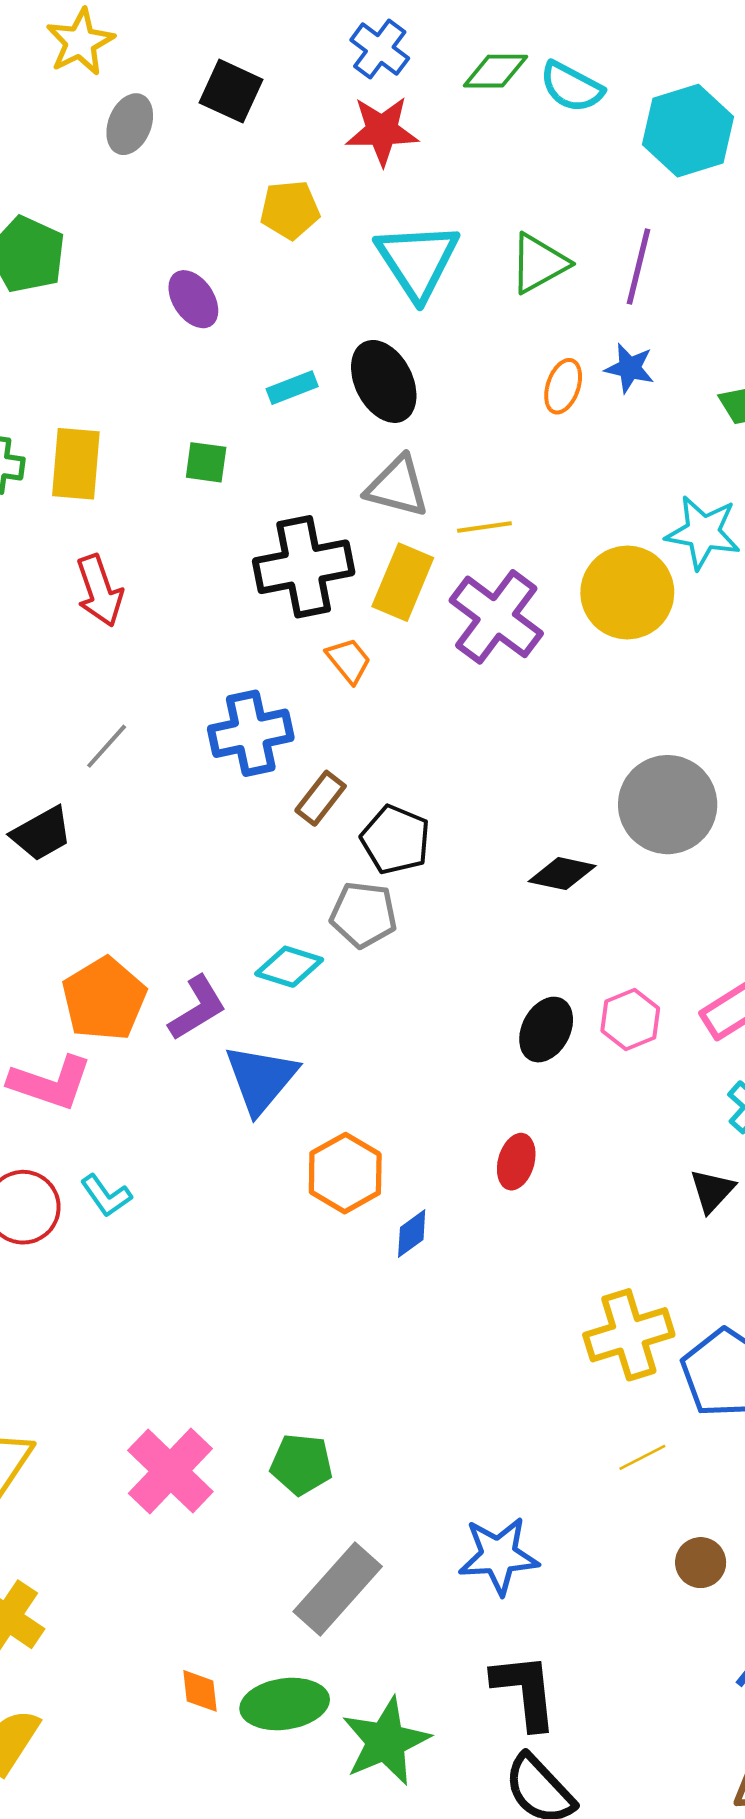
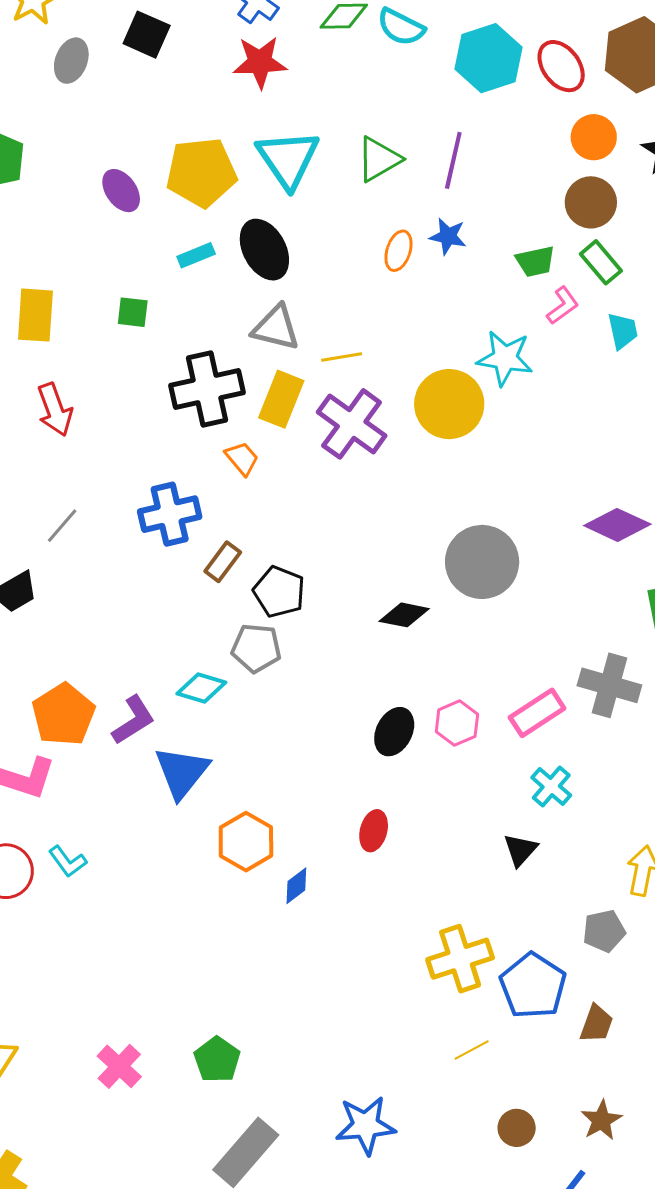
yellow pentagon: (290, 210) -> (201, 172), moved, size x1.6
green pentagon: (301, 1464) -> (217, 1060), turned 30
pink cross: (170, 1471) -> (119, 1066), size x0.7

